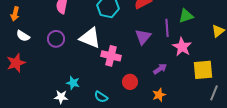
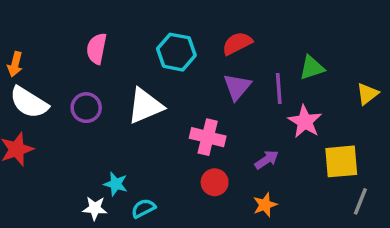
white semicircle: (23, 36) -> (29, 102), size x1.6
purple triangle: (143, 37) -> (237, 87), moved
white triangle: (90, 38) -> (145, 106), turned -45
pink cross: (111, 56) -> (208, 137), moved
cyan semicircle: (101, 97) -> (143, 208), moved, turned 120

